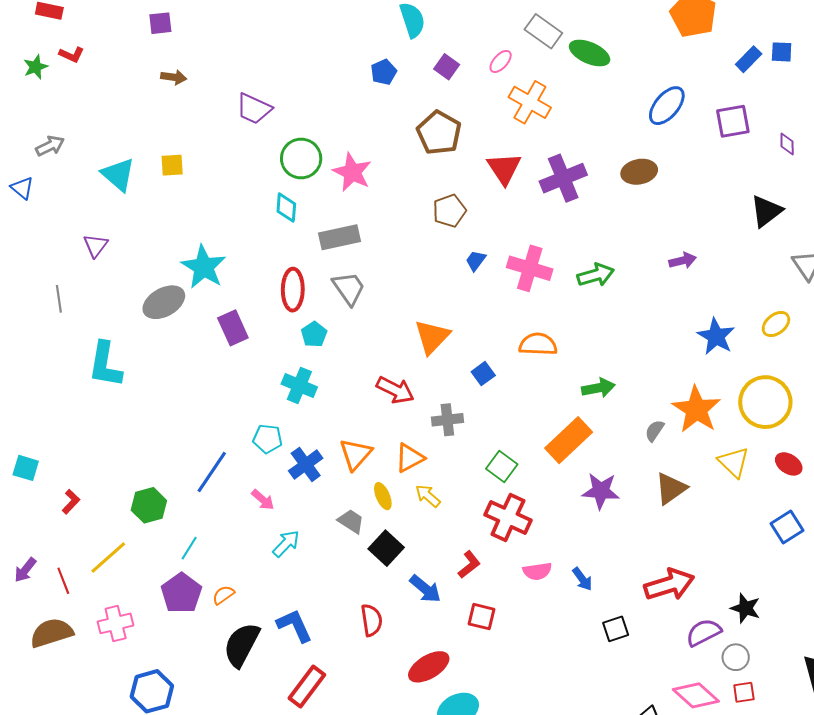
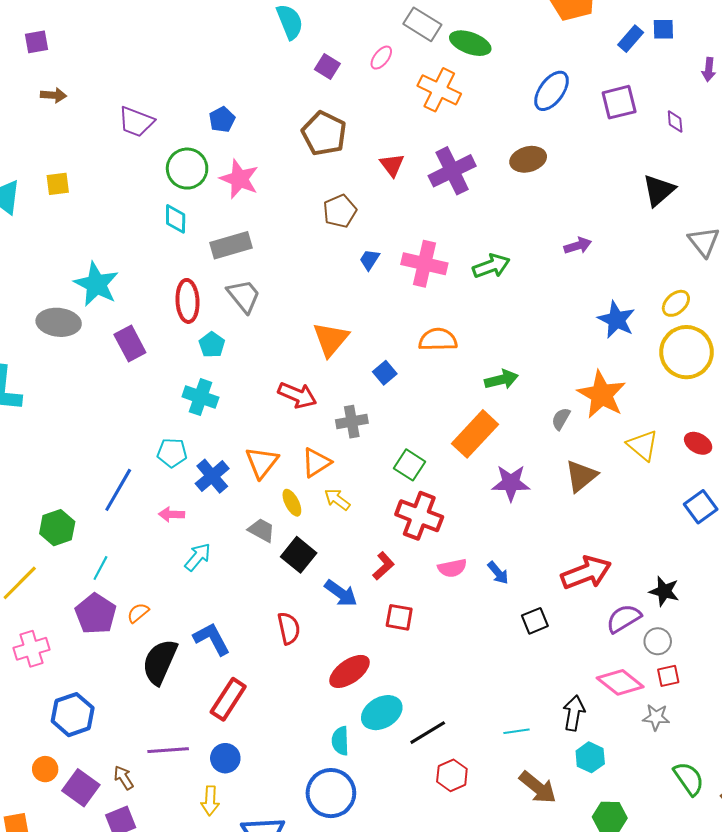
blue pentagon: (384, 72) -> (222, 120), moved
orange cross: (530, 102) -> (439, 90), moved
red triangle: (504, 168) -> (392, 165), size x0.7
gray ellipse: (164, 302) -> (59, 322), turned 39
yellow circle: (765, 402) -> (686, 352), moved
pink arrow: (263, 500) -> (171, 514), turned 145

